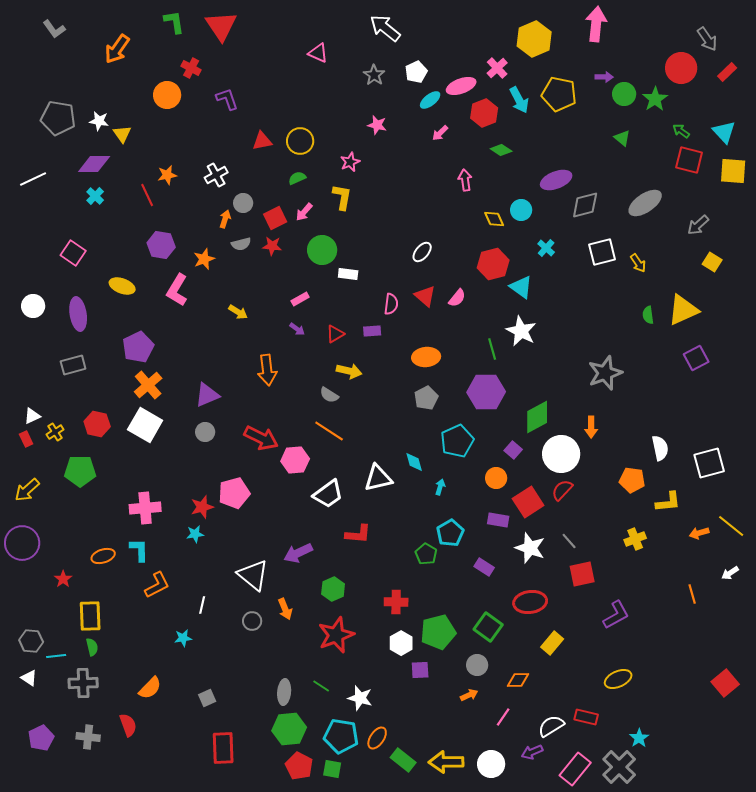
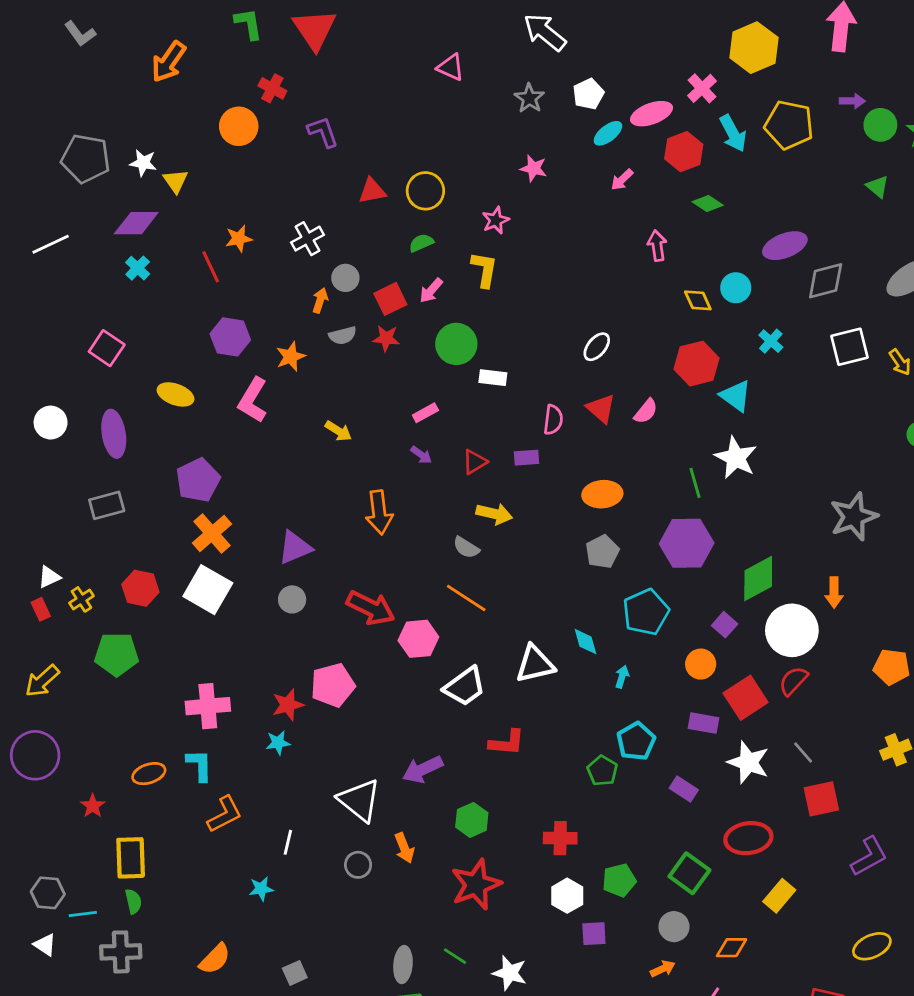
green pentagon: (438, 632) -> (619, 880), size x0.7

